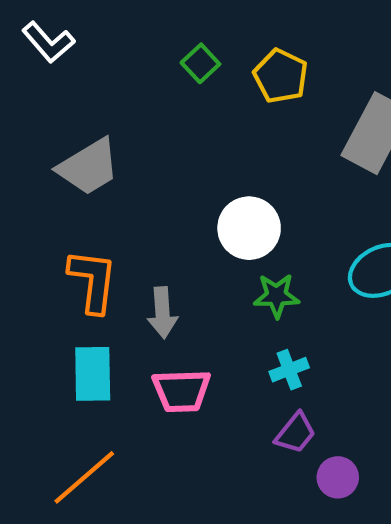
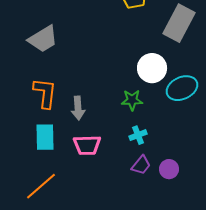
white circle: (249, 228) -> (152, 68), moved
purple circle: (338, 477) -> (169, 169), moved

